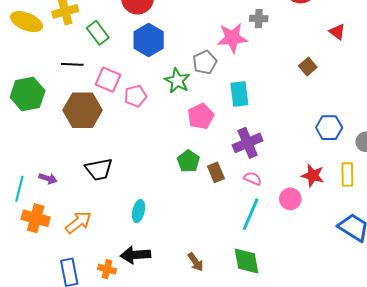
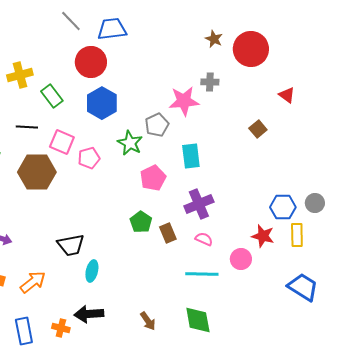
blue hexagon: (329, 128) -> (283, 207), moved
black trapezoid: (99, 169) -> (71, 245), moved
cyan line: (251, 214) -> (202, 274), turned 68

